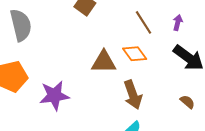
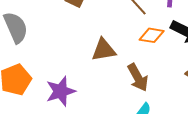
orange diamond: (135, 54) -> (152, 35), moved, turned -35

